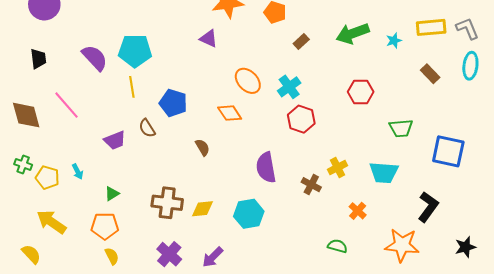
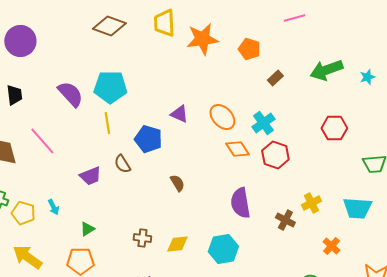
purple triangle: (209, 39) -> (179, 114), moved
orange diamond: (230, 113) -> (237, 149), moved
brown cross: (167, 203) -> (142, 238), size x0.6

